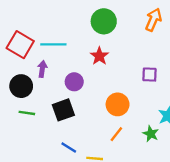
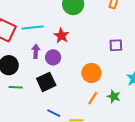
red star: (99, 56) -> (61, 36), moved
purple arrow: (42, 69) -> (36, 51), moved
green star: (151, 134) -> (114, 96), moved

